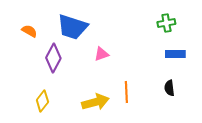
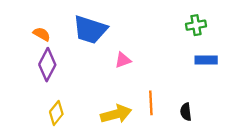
purple diamond: (53, 58) -> (47, 65), moved
black semicircle: (169, 88) -> (186, 112), moved

